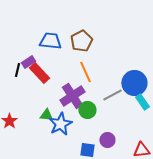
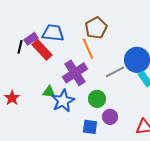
blue trapezoid: (50, 41) -> (53, 33), moved
brown pentagon: (81, 41) -> (96, 28), moved
green circle: (87, 110) -> (97, 99), moved

